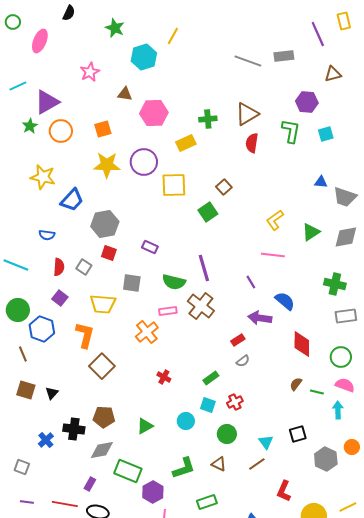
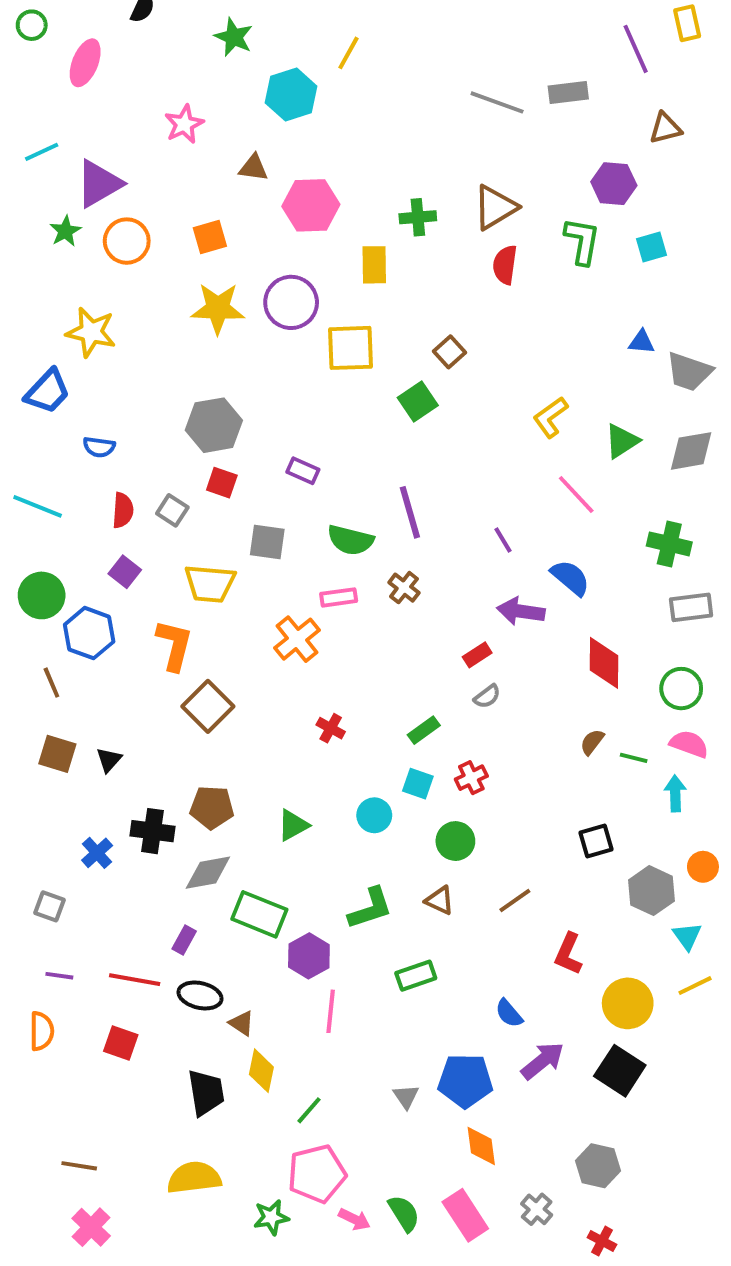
yellow rectangle: (186, 143) -> (374, 265), turned -66
blue trapezoid: (72, 200) -> (48, 392), moved
pink line: (273, 255) -> (576, 494), moved, turned 40
brown cross: (201, 306) -> (404, 588), size x0.6
cyan triangle: (266, 442) -> (687, 936), moved

